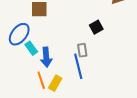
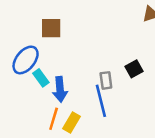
black square: (96, 27) -> (134, 69), moved
orange line: (41, 80) -> (54, 119), turned 36

